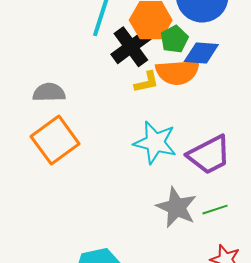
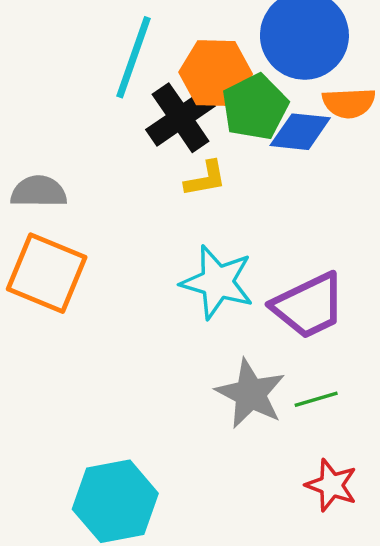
green pentagon: (174, 39) -> (255, 107), size x1.4
orange semicircle: (177, 72) -> (349, 103), moved, size x0.7
orange square: (55, 140) -> (47, 273), turned -33

